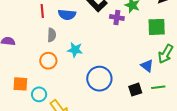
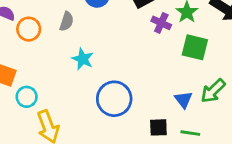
green square: (157, 27) -> (195, 47), moved
cyan star: (75, 50) -> (83, 59), moved
orange circle: (48, 61) -> (29, 29), moved

